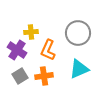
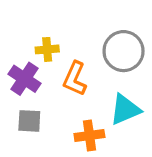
gray square: (20, 76) -> (29, 121), turned 35
orange cross: (44, 76) -> (89, 136), moved

